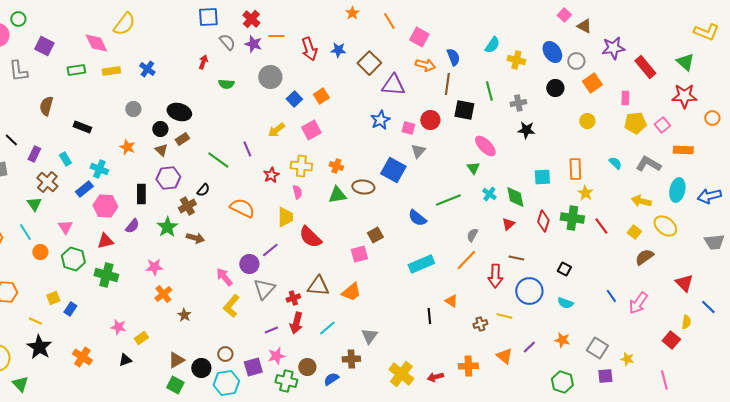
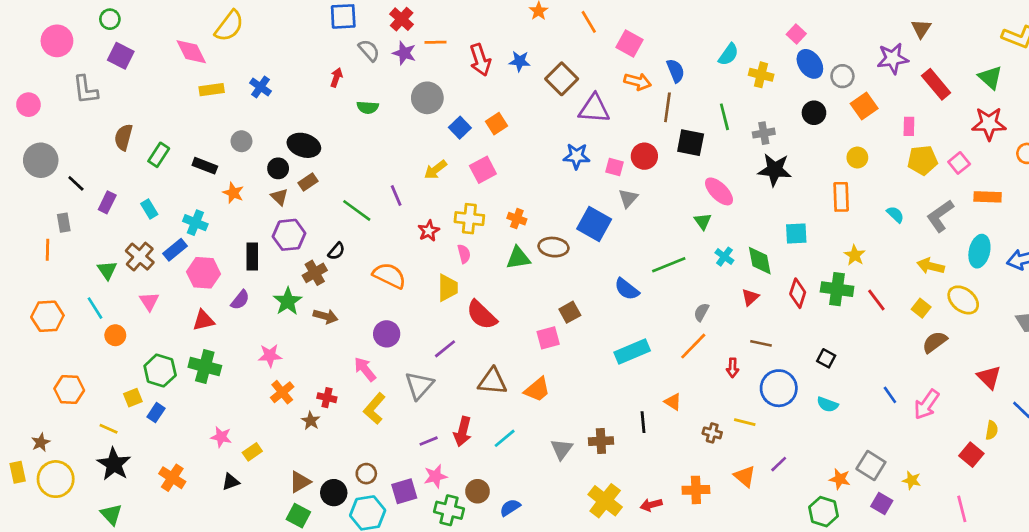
pink square: (564, 15) -> (796, 34), moved
green circle: (18, 19) -> (110, 19), moved
brown triangle: (584, 26) -> (921, 29), moved, turned 35
green rectangle: (76, 70) -> (159, 155), moved, turned -48
blue star: (380, 120) -> (577, 156), turned 30
black rectangle: (82, 127) -> (205, 166), moved
black star: (526, 130) -> (775, 170), size x1.4
gray L-shape: (648, 164) -> (940, 216), turned -65
orange rectangle: (575, 169) -> (841, 197), moved
brown cross: (47, 182) -> (140, 257), moved
purple line: (270, 250) -> (445, 349), moved
green hexagon: (73, 259) -> (160, 371), moved
purple circle: (249, 264) -> (387, 334), moved
red arrow: (495, 276) -> (733, 368), size x0.6
red cross: (293, 298) -> (327, 398), moved, turned 32
brown cross: (480, 324) -> (712, 433), turned 32
orange star: (562, 340) -> (840, 479), moved
brown cross: (351, 359) -> (601, 441), moved
purple square: (605, 376) -> (882, 503), turned 35
green triangle: (20, 384) -> (111, 514), moved

